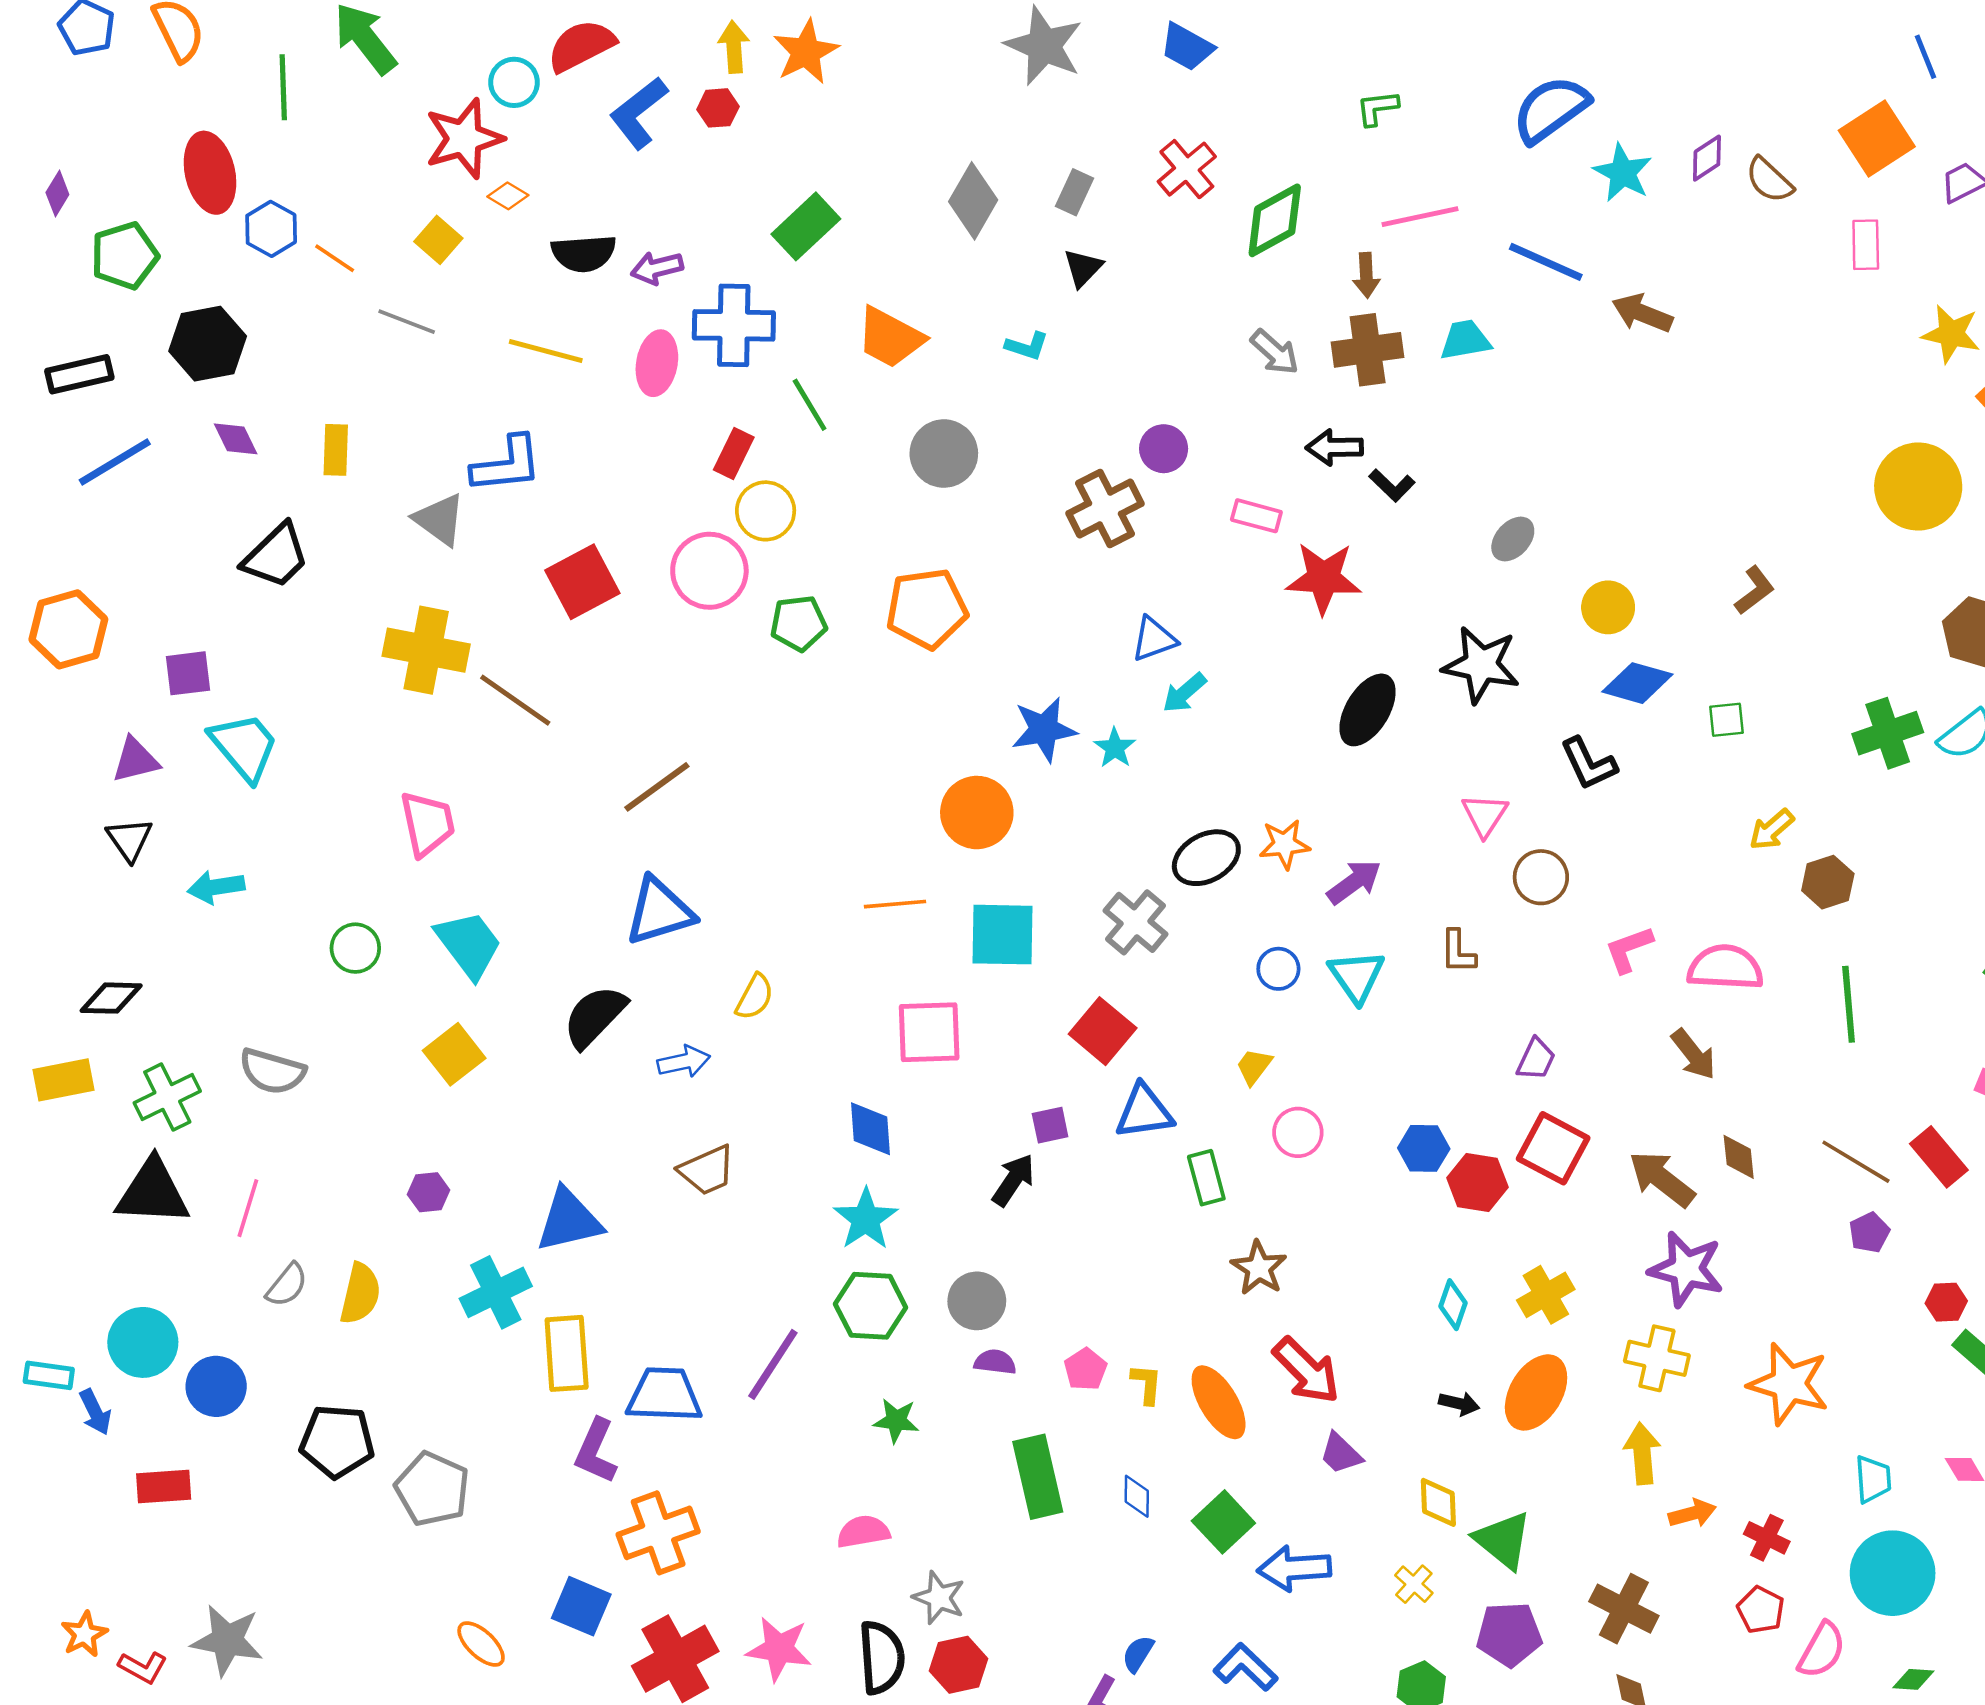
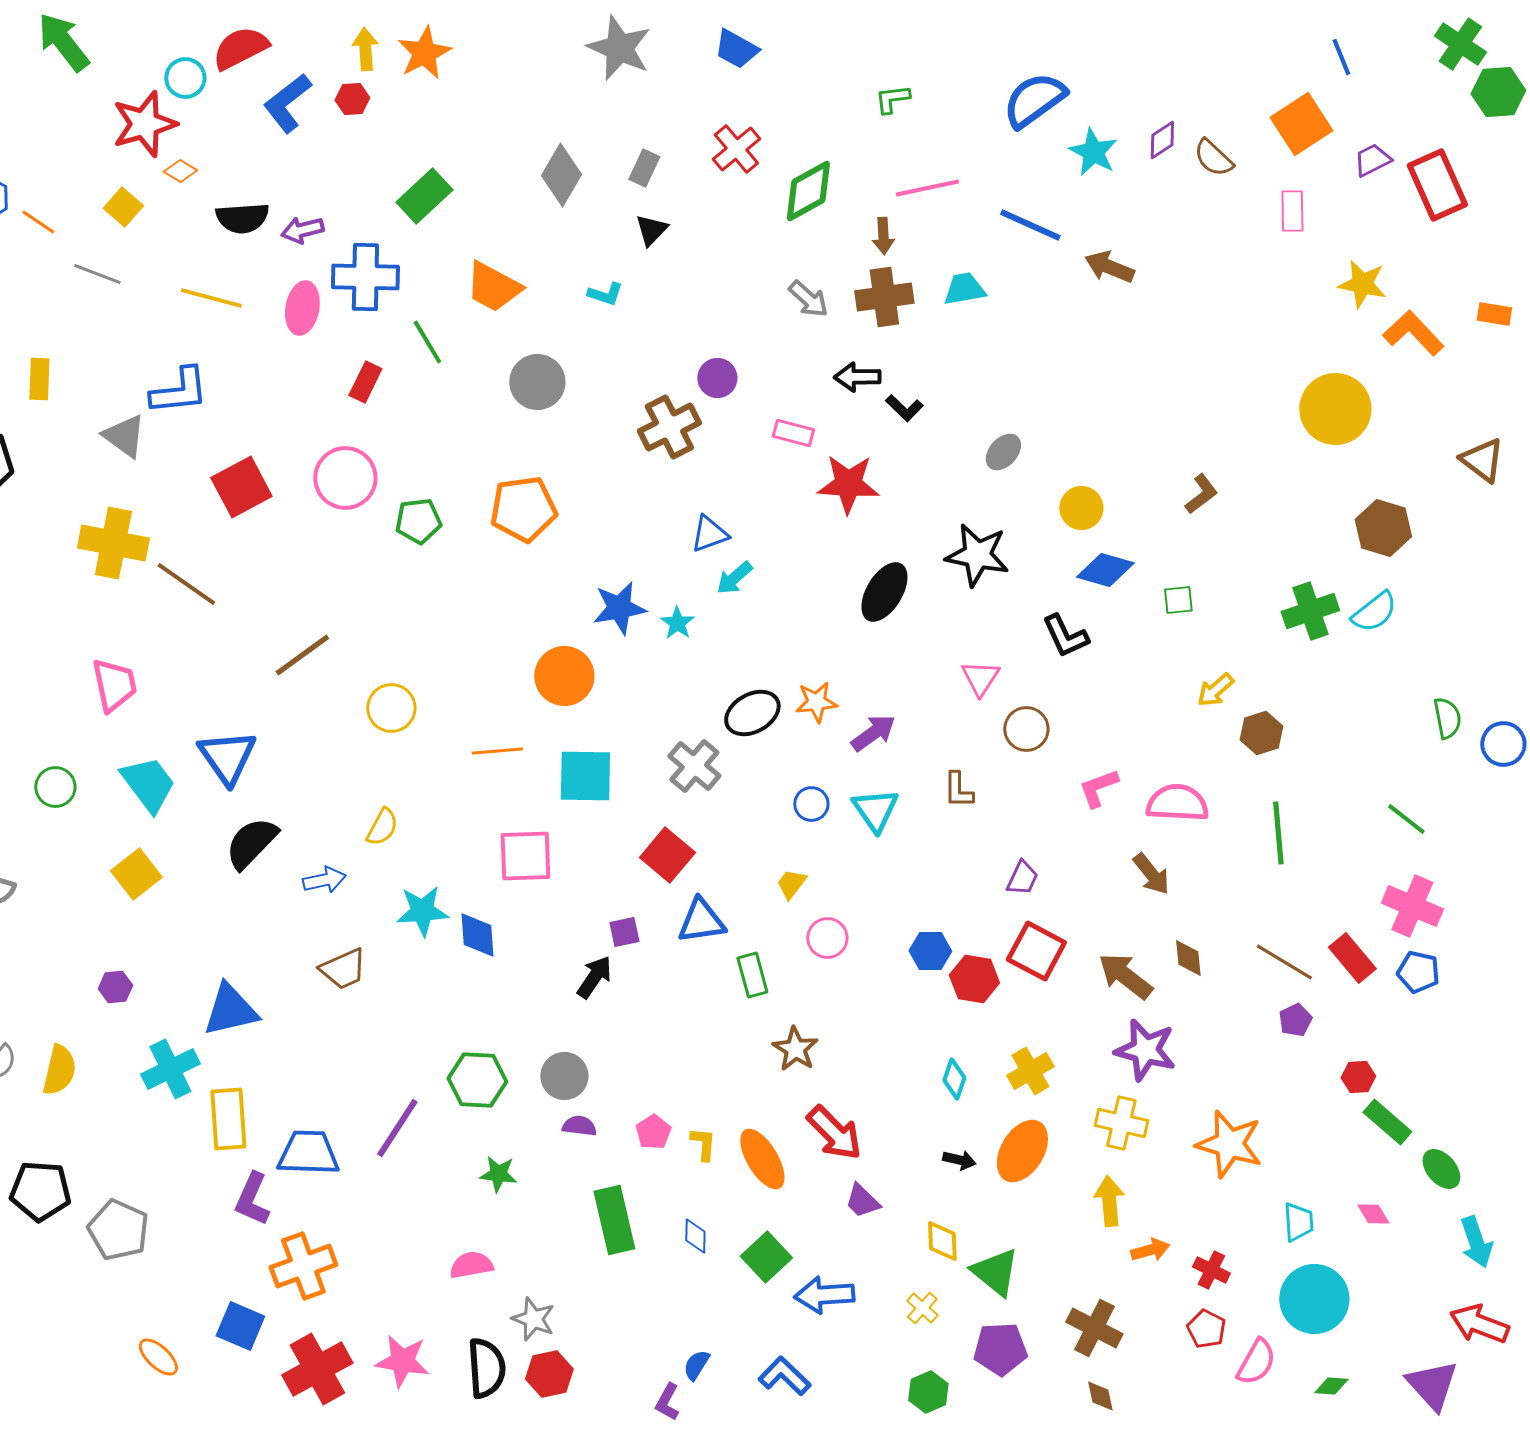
yellow circle: (766, 511) -> (391, 708), moved
blue triangle: (659, 911) -> (227, 757), moved, turned -48
cyan star: (866, 1219) -> (422, 911), moved, turned 30

